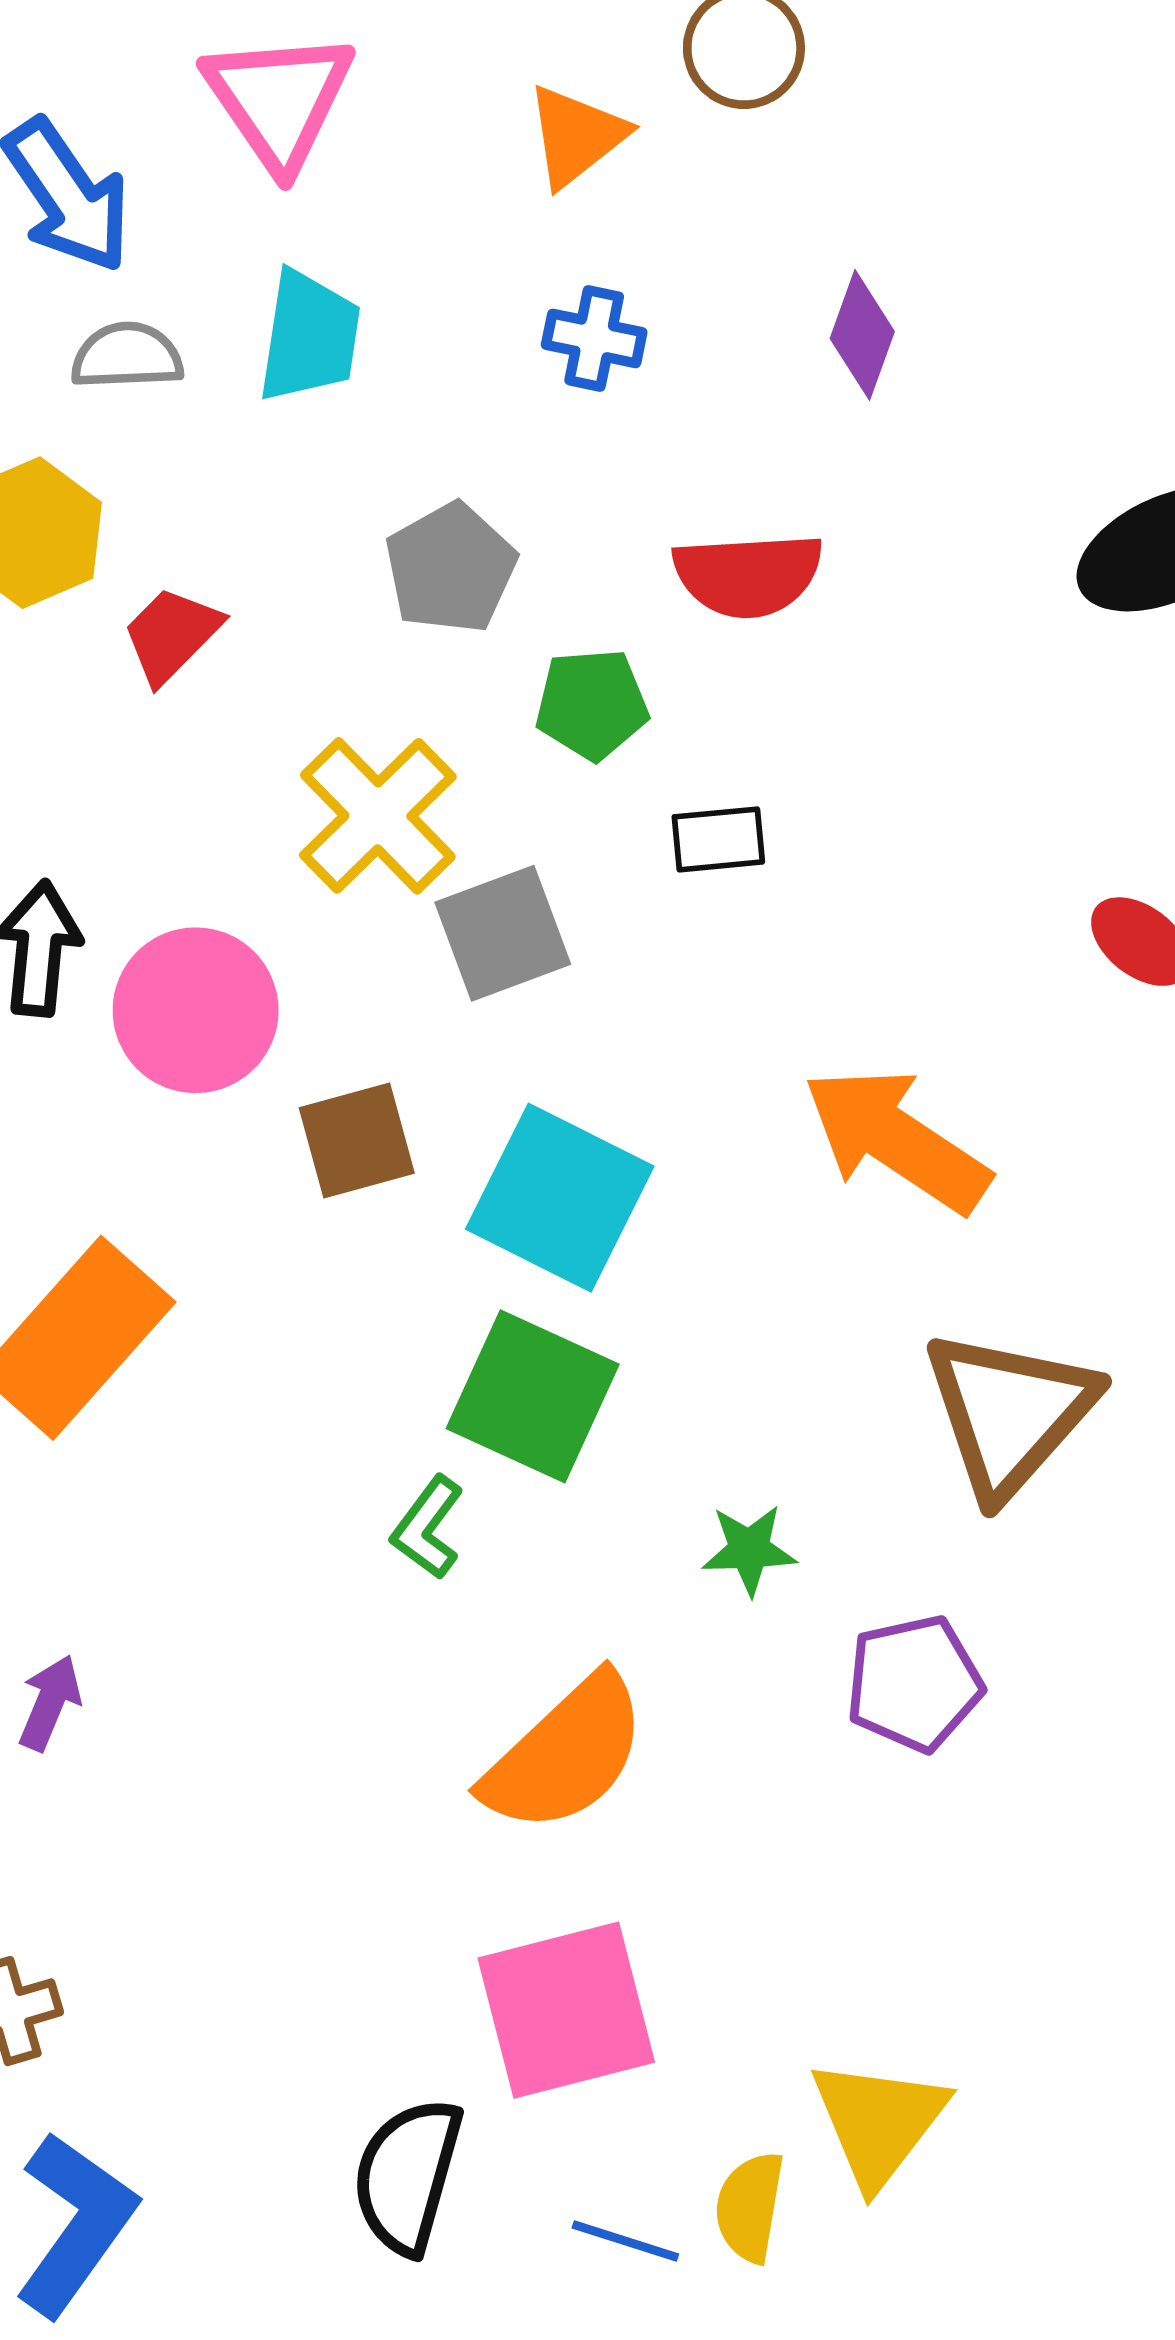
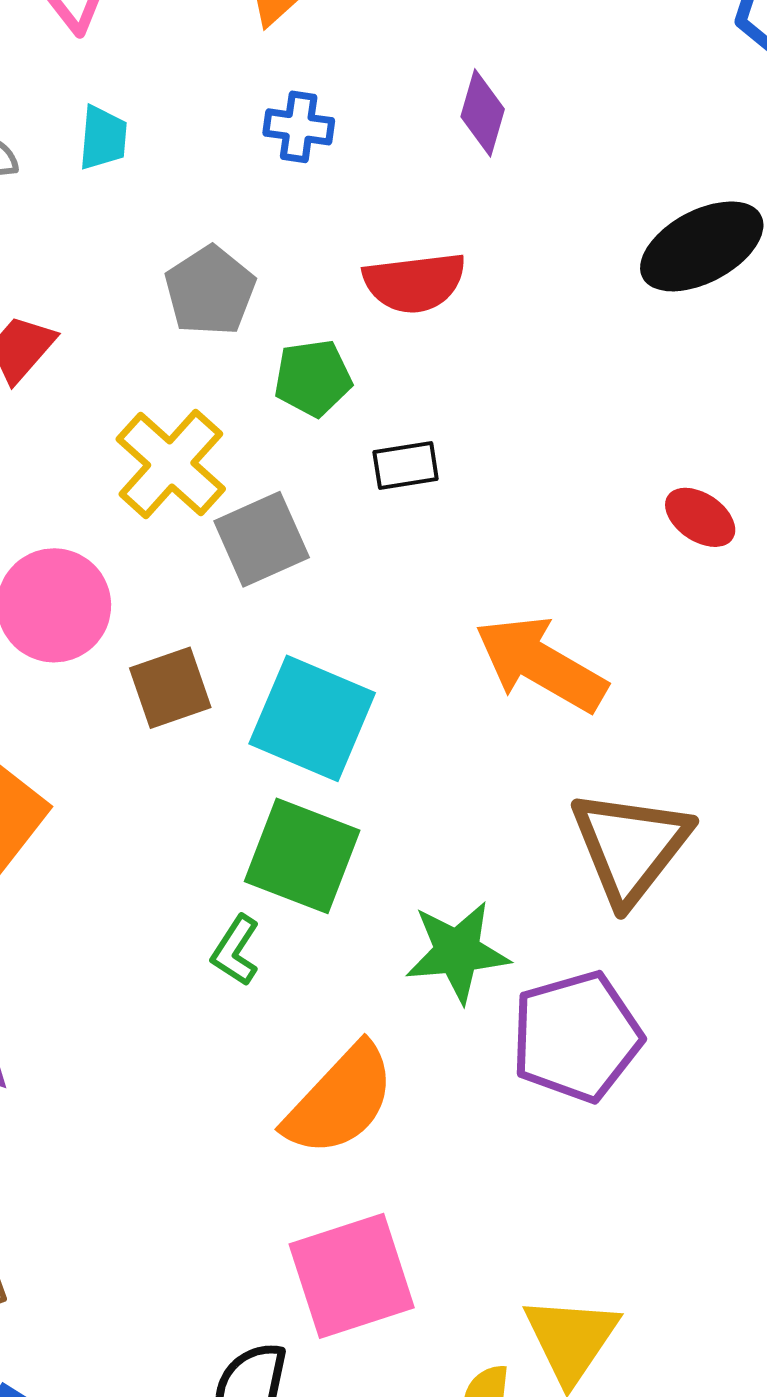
cyan trapezoid: (309, 337) -> (103, 138), size x0.7
green star: (749, 1550) -> (457, 952), size x1.6
purple pentagon: (914, 1683) -> (576, 1037), size x1.4

